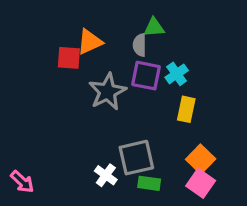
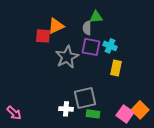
cyan cross: (177, 74) -> (110, 46), turned -32
orange square: (201, 159) -> (140, 110), moved
white cross: (106, 175) -> (66, 109), turned -32

